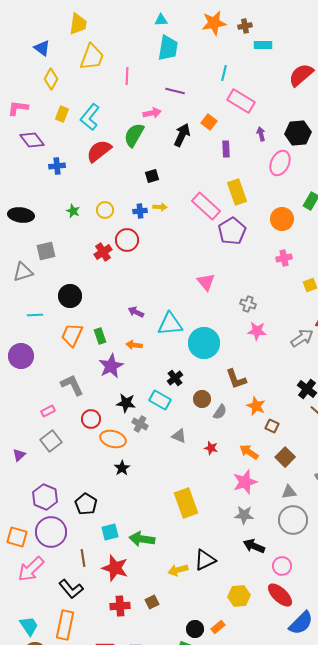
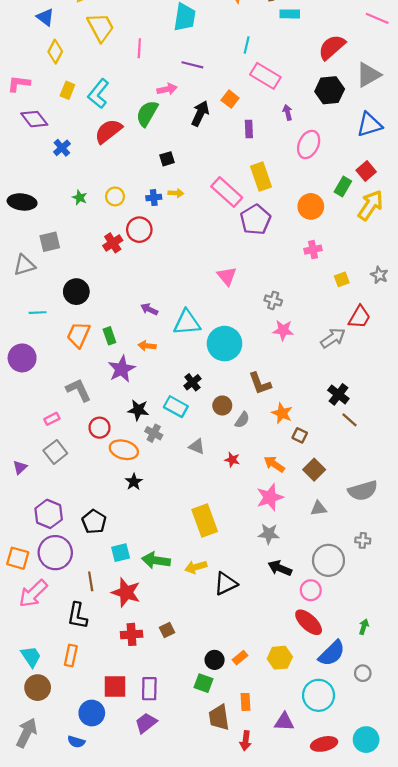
yellow trapezoid: (92, 57) -> (101, 27), turned -48
black hexagon: (298, 133) -> (330, 90), moved
blue cross: (57, 166) -> (62, 148), turned -35
gray circle: (293, 520) -> (328, 560), moved
yellow arrow: (178, 570) -> (196, 567), moved
black L-shape: (71, 589) -> (77, 616), turned 50
yellow hexagon: (239, 596) -> (280, 658), moved
orange rectangle: (65, 625) -> (71, 655), size x0.7

